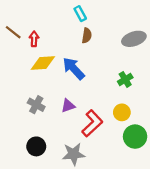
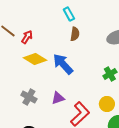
red arrow: (34, 39) -> (27, 37), turned 32
yellow diamond: (43, 63) -> (35, 59), turned 35

